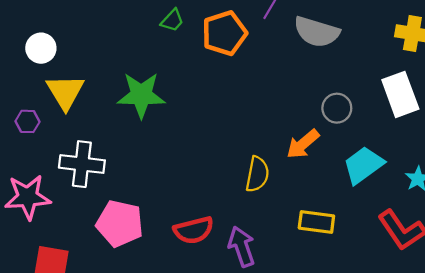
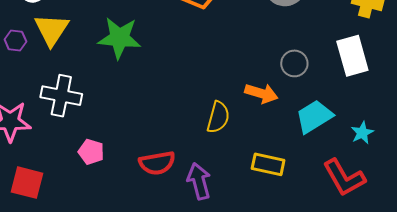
purple hexagon: (28, 121) -> (15, 41), moved
orange arrow: (303, 144) -> (261, 93), turned -128
pink pentagon: (120, 223) -> (91, 152), size x0.6

